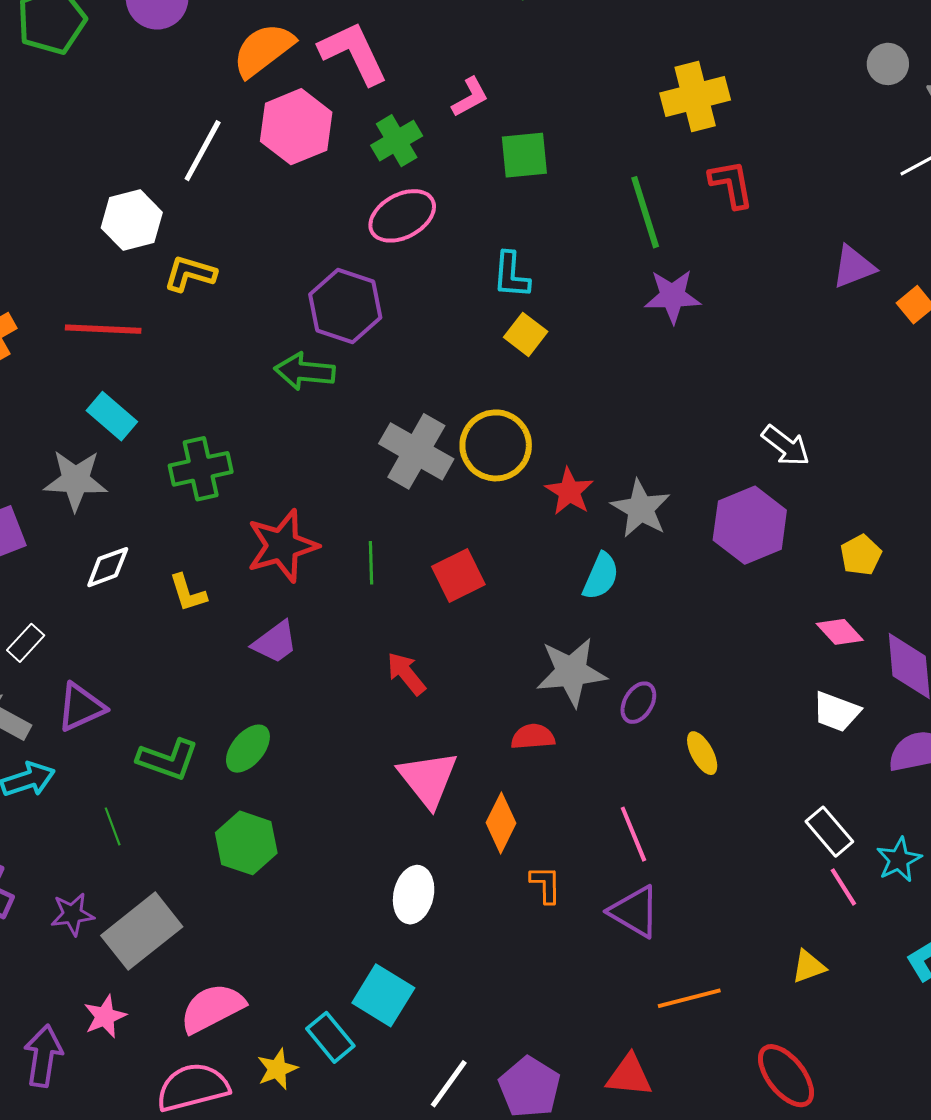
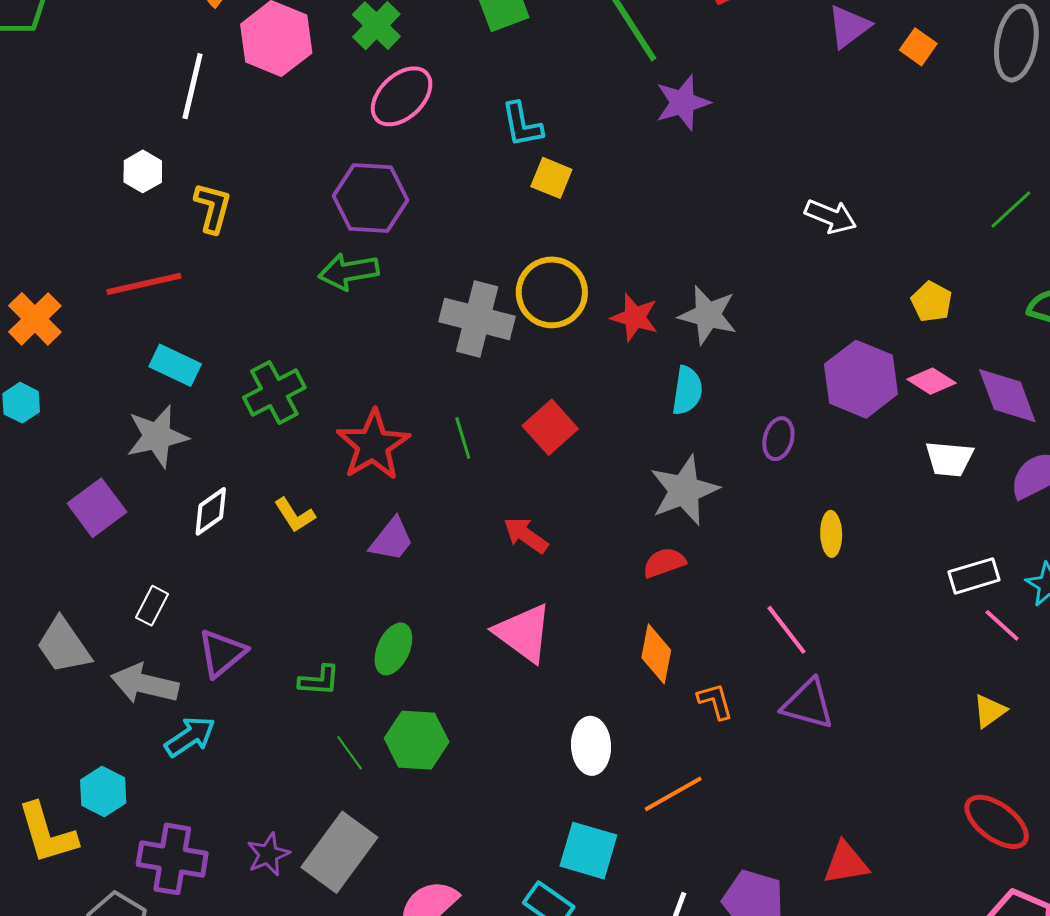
white hexagon: (132, 220) -> (143, 171), size x0.7
yellow L-shape: (190, 274) -> (213, 208), turned 104
purple hexagon: (750, 525) -> (861, 379), moved
purple ellipse: (638, 703) -> (778, 439), moved
yellow ellipse: (702, 753) -> (831, 534), turned 42
green L-shape: (168, 759) -> (319, 680), size x0.7
pink triangle: (428, 779) -> (523, 633), moved
green line: (113, 826) -> (350, 753), moved
white rectangle: (829, 832) -> (974, 576), turned -51
orange line: (689, 998) -> (673, 794), moved

